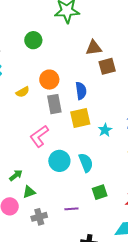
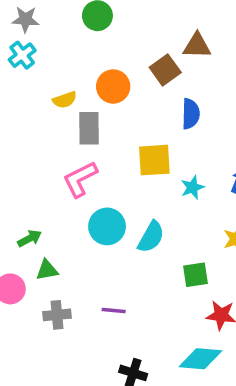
brown square: (107, 66) -> (165, 70), moved, turned -30
blue semicircle: (81, 91) -> (191, 114), moved
gray rectangle: (54, 104) -> (89, 128), moved
cyan semicircle: (86, 163) -> (151, 237), turned 42
green square: (100, 192) -> (196, 275), moved

